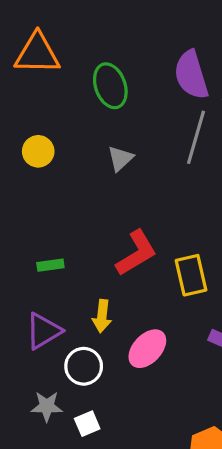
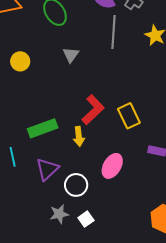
green rectangle: (50, 265) -> (43, 128), size x1.8
yellow arrow: (102, 316) -> (79, 136), moved

